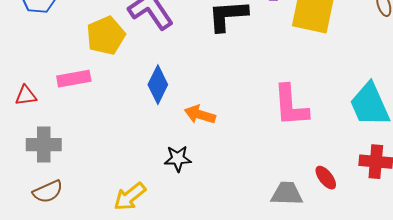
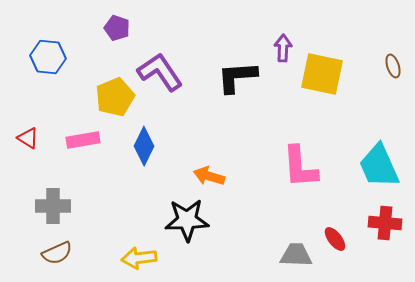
blue diamond: (158, 85) -> (144, 146), moved
red triangle: (26, 96) -> (28, 138), moved, turned 40
black star: (178, 159) -> (187, 220), size x1.6
yellow arrow: (130, 197) -> (139, 258), turned 32

